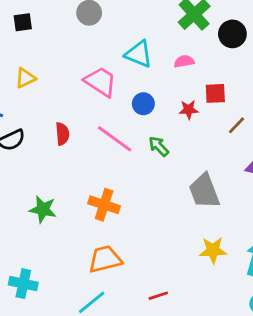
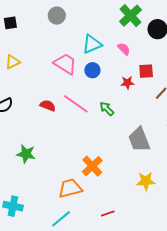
cyan triangle: (139, 54) -> (92, 44), turned -45
pink semicircle: (184, 61) -> (124, 49), turned 56
blue circle: (143, 104) -> (92, 70), moved
red semicircle: (62, 134) -> (48, 106), moved, turned -63
orange cross: (104, 205) -> (92, 166), moved, turned 30

